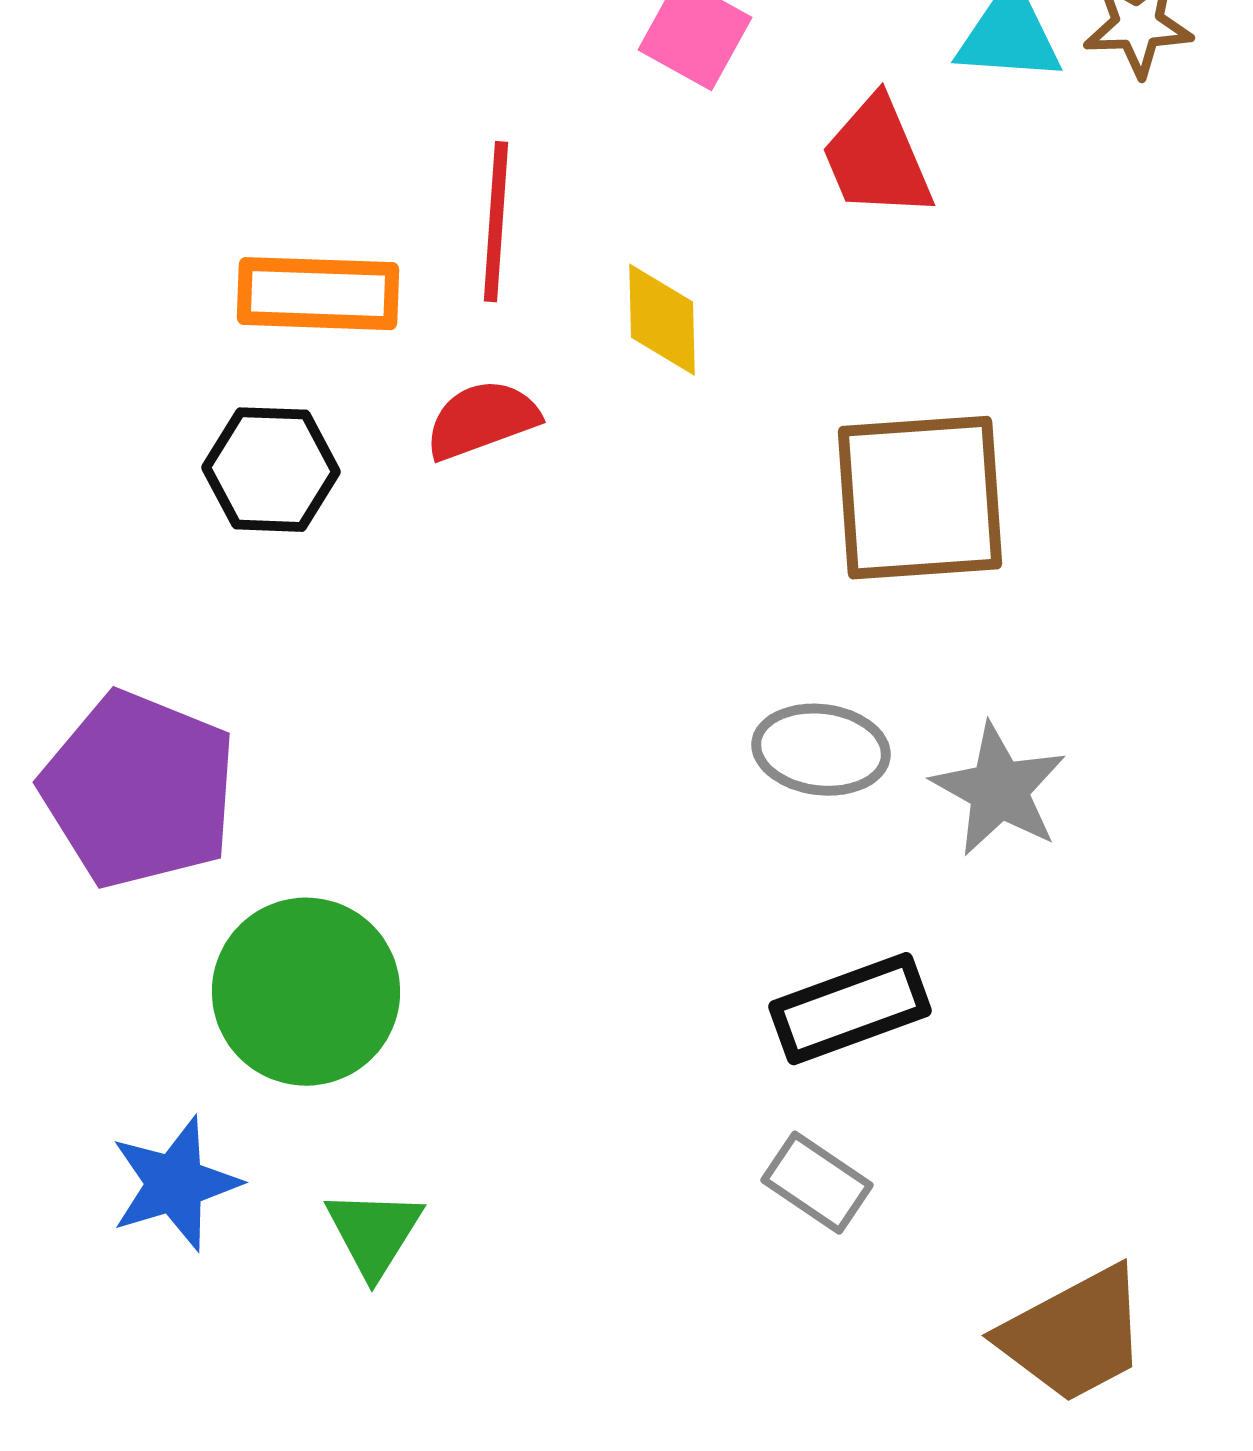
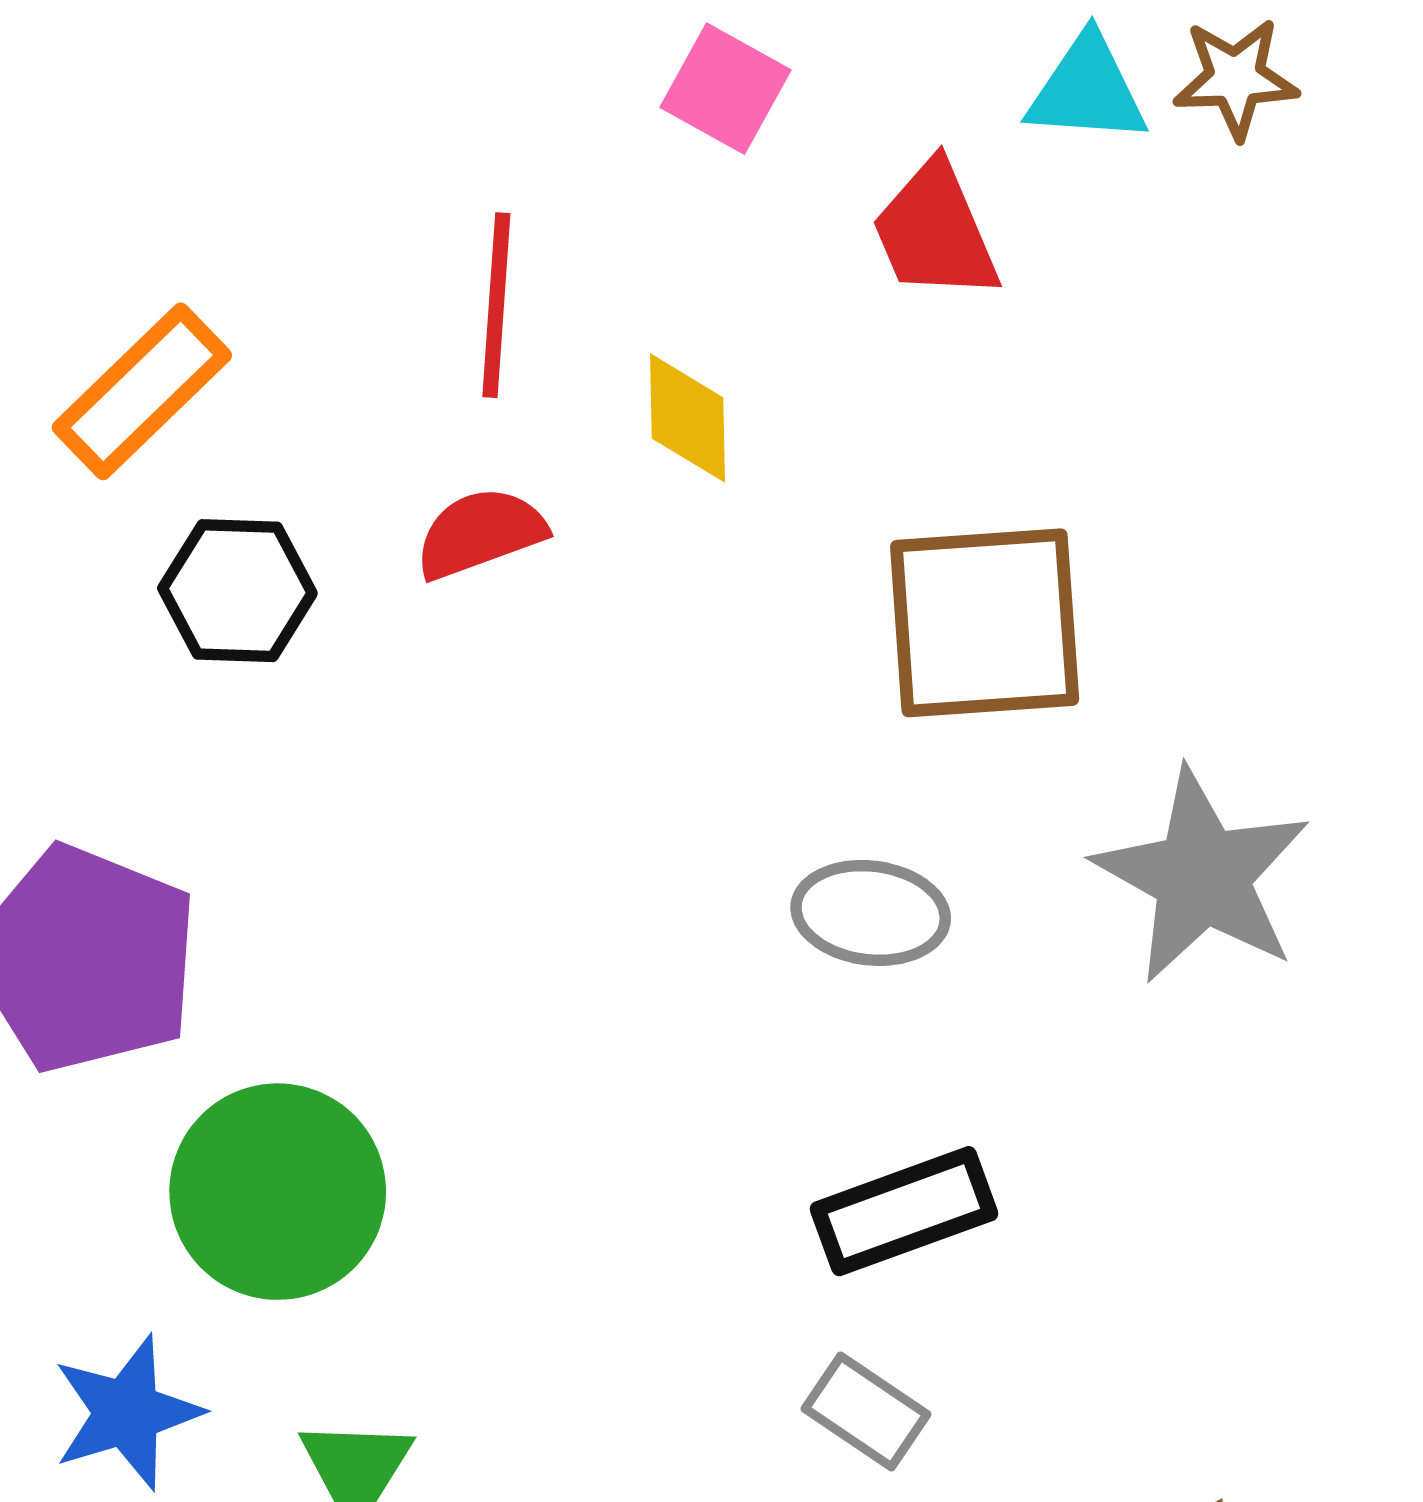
orange rectangle: (318, 294) -> (142, 391), moved, turned -46
gray star: (999, 790) -> (1202, 876), moved, size x1.4

